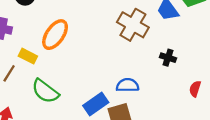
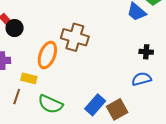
brown cross: (133, 25) -> (75, 37), moved
blue semicircle: (127, 85) -> (142, 79), moved

